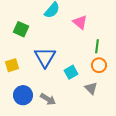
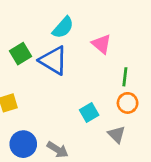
green square: (21, 29) -> (21, 54), turned 35
blue triangle: (45, 57) -> (53, 60), moved, turned -30

